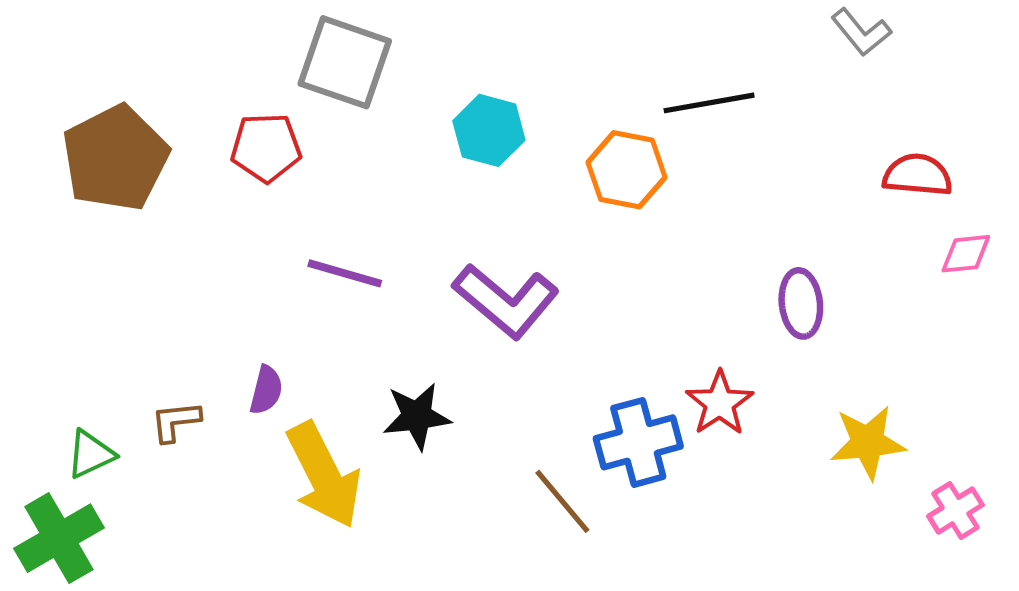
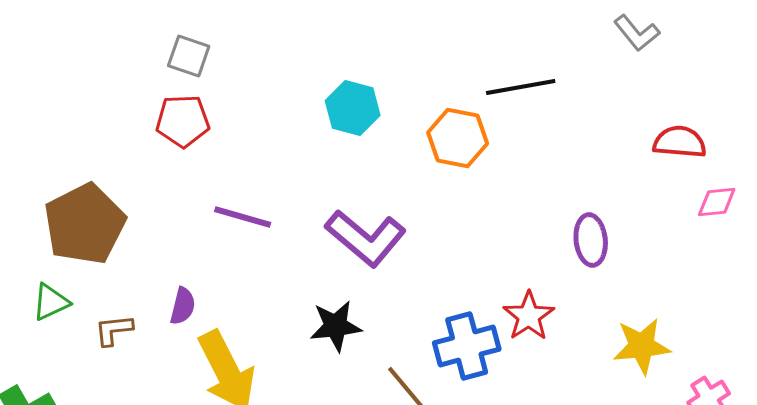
gray square: (345, 62) -> (189, 56), moved, size x0.6
brown pentagon: (115, 158) -> (85, 224), moved
black star: (417, 416) -> (336, 326), moved
green triangle: (90, 454) -> (51, 302), moved

